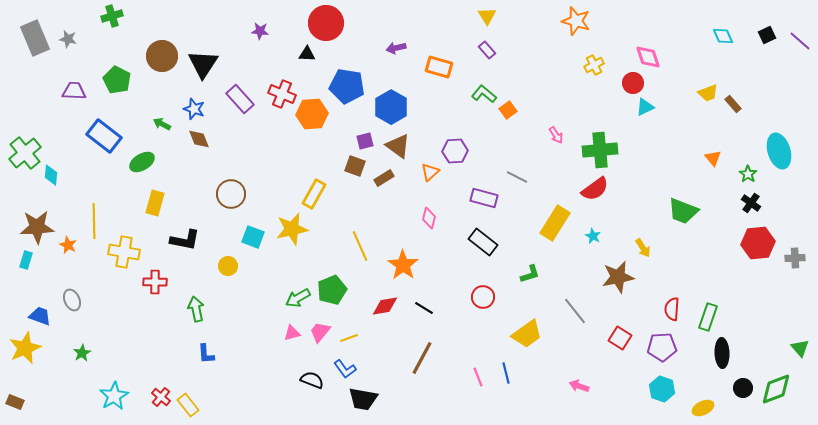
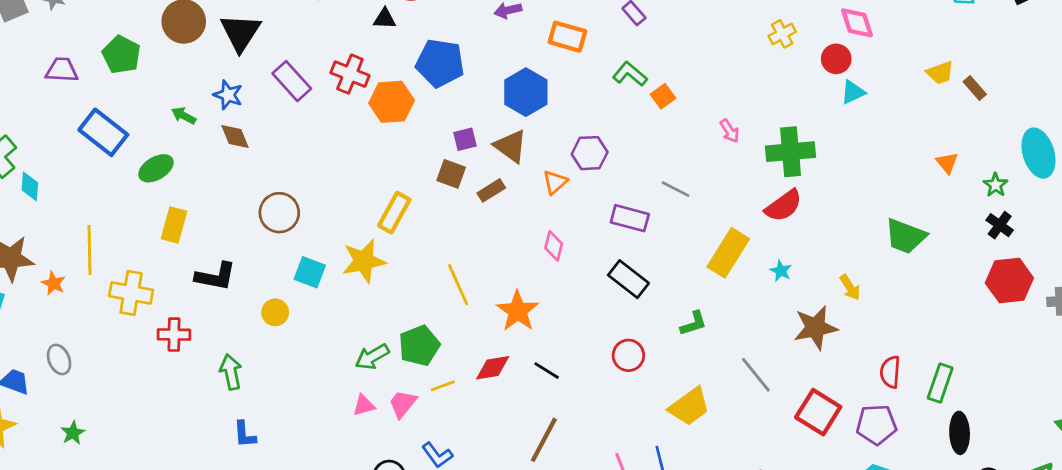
blue hexagon: (391, 107) -> (526, 92), moved
yellow line: (349, 338) -> (443, 386), moved
red square: (620, 338) -> (818, 412), size x1.4

